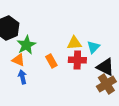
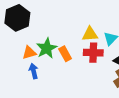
green star: (26, 45) -> (47, 48), moved
orange triangle: (18, 60) -> (29, 53), turned -40

